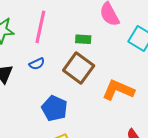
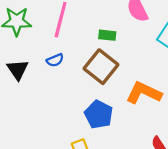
blue pentagon: (54, 108) -> (99, 114), moved

